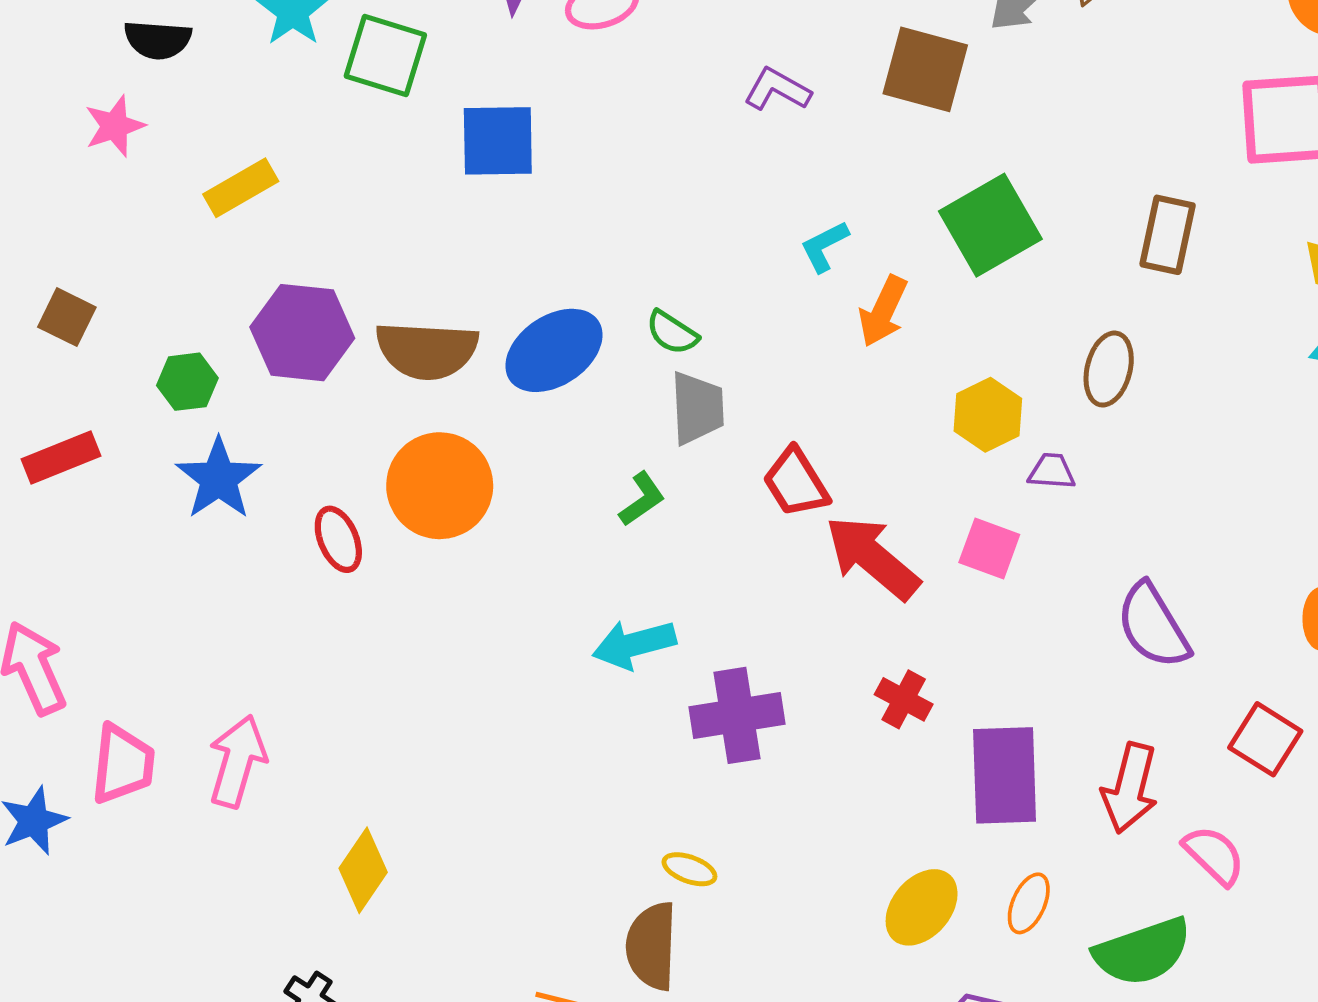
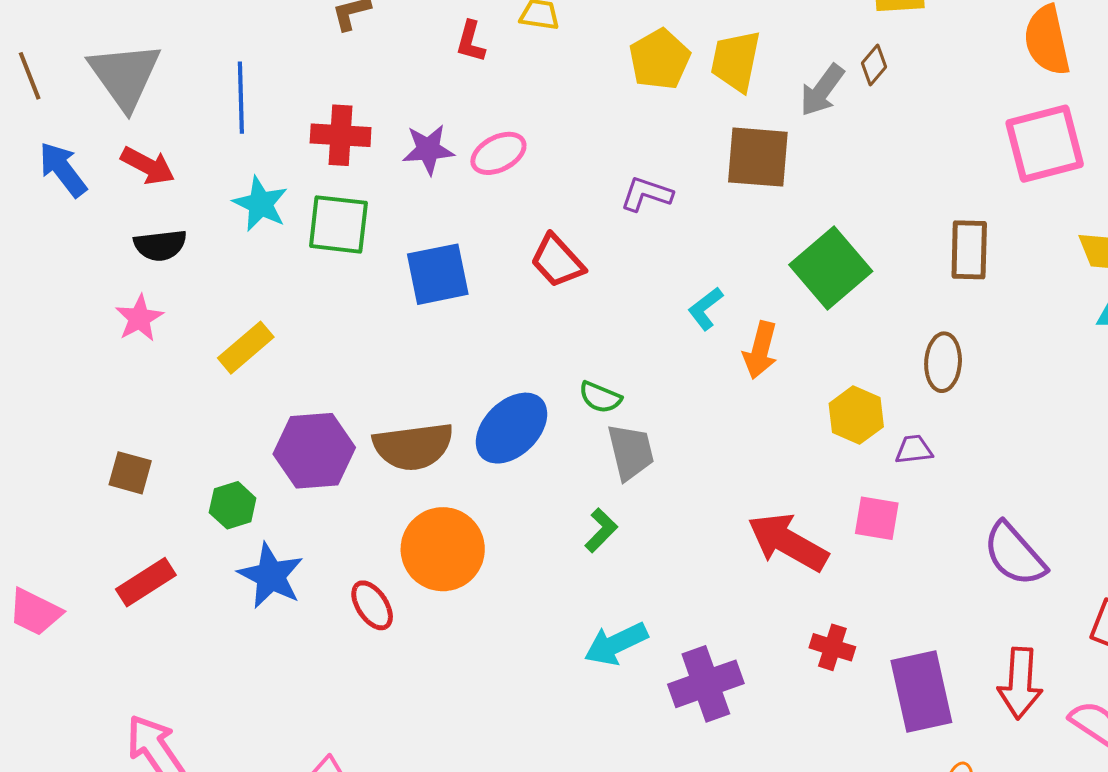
red trapezoid: (796, 482) -> (557, 261), moved

